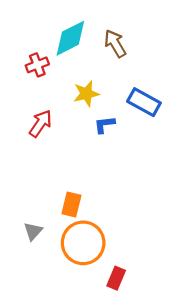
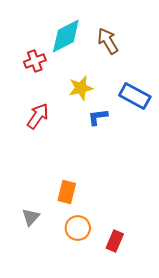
orange circle: (83, 243) -> (78, 228), size x0.6
red rectangle: (116, 278) -> (115, 241), moved

